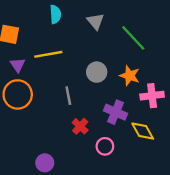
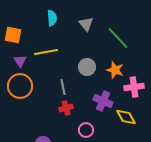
red cross: (80, 126) -> (66, 108), moved, turned 32
pink circle: (105, 146) -> (86, 130), moved

